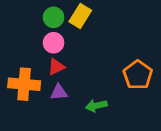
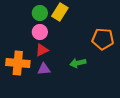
orange pentagon: (138, 75) -> (103, 39), moved, turned -30
green arrow: (96, 106) -> (78, 63), moved

